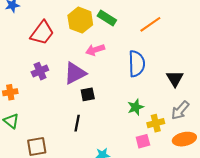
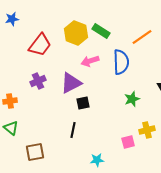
blue semicircle: (137, 64) -> (121, 62), moved
green star: (136, 107) -> (132, 99), moved
pink square: (143, 141) -> (128, 142), moved

